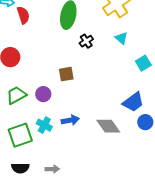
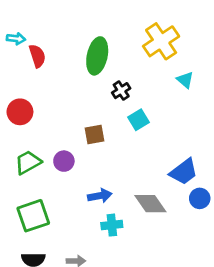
cyan triangle: (121, 38) -> (185, 80), moved
cyan square: (143, 63) -> (138, 120), moved
cyan cross: (44, 125) -> (112, 225), moved, turned -35

